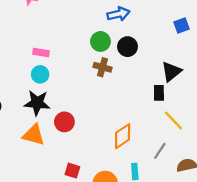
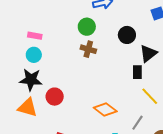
black circle: (128, 47) -> (127, 35), moved
orange diamond: (123, 136) -> (105, 110), turned 70

